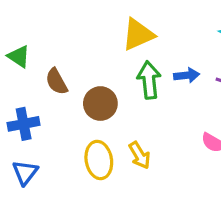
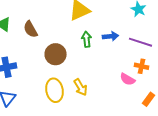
green arrow: (149, 80) -> (86, 39), size x0.7
brown semicircle: (56, 82) -> (30, 29), moved

